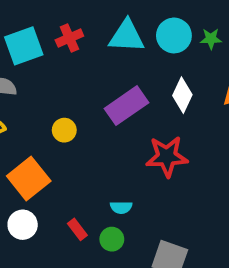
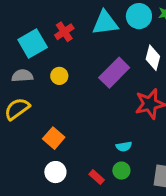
yellow circle: (64, 130) -> (59, 76), moved
orange square: (29, 178) -> (54, 138), size x0.7
red rectangle: (77, 229) -> (97, 177), moved

